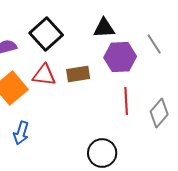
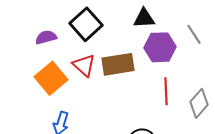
brown rectangle: (78, 74) -> (118, 64), size x1.4
red triangle: (44, 75) -> (84, 65), turned 35

